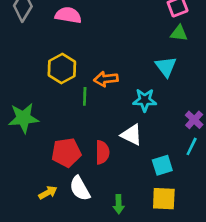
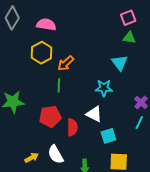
yellow hexagon: (62, 68) -> (42, 53), moved
orange arrow: (106, 79) -> (66, 63), moved, turned -36
red pentagon: (66, 152) -> (50, 116), moved
cyan square: (162, 165) -> (108, 136), moved

